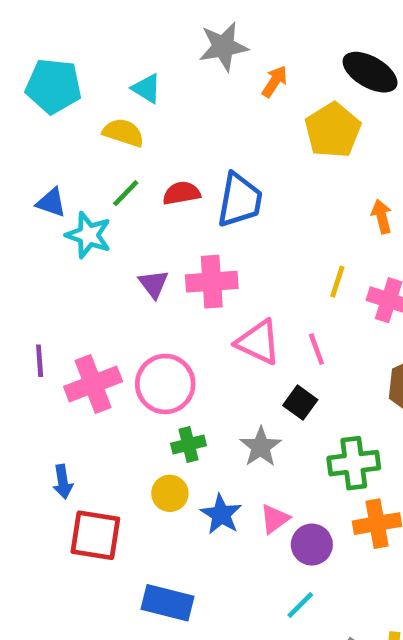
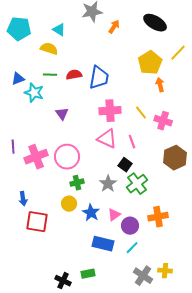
yellow pentagon: (333, 130) -> (150, 63), moved
green line: (126, 193) -> (50, 75), turned 48
blue triangle: (51, 202) -> (18, 79), turned -40
pink cross: (212, 282) -> (110, 111), moved
yellow line: (337, 282) -> (141, 113), turned -56
green cross: (354, 463) -> (137, 184), moved, turned -30
blue rectangle: (168, 603) -> (103, 244), moved
cyan line: (300, 605) -> (132, 248), moved

